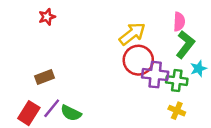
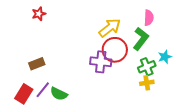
green L-shape: (185, 44) -> (141, 39), moved
purple cross: (155, 75) -> (101, 62), moved
green cross: (177, 81) -> (147, 67), turned -30
yellow cross: (177, 111) -> (147, 83), moved, turned -32

